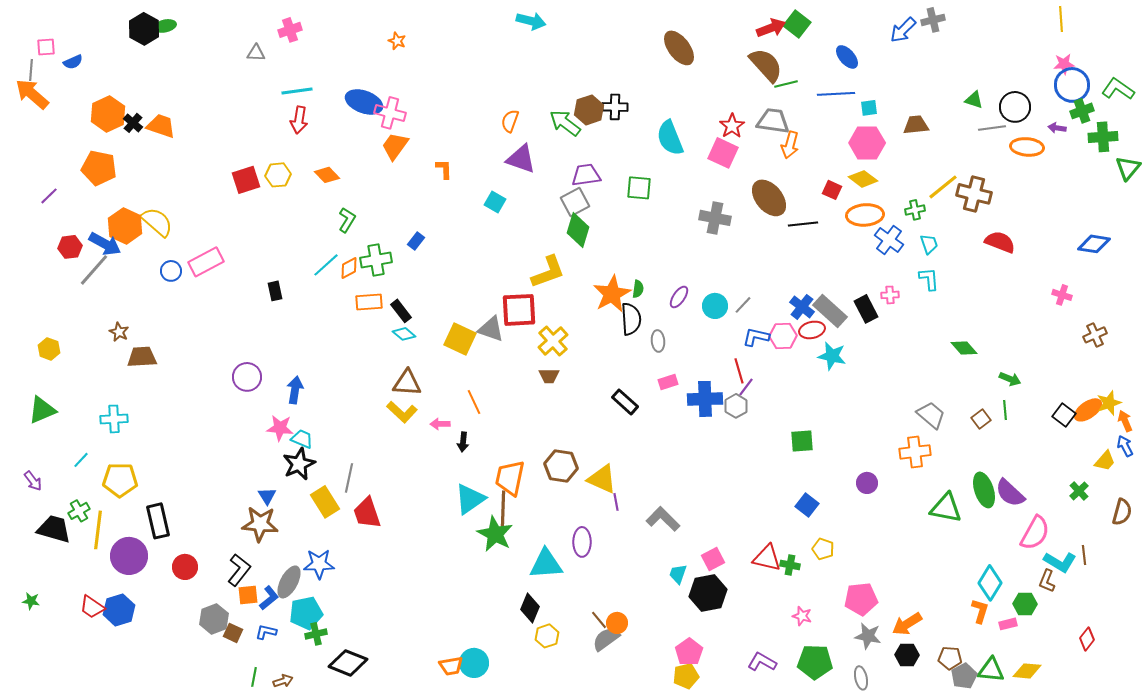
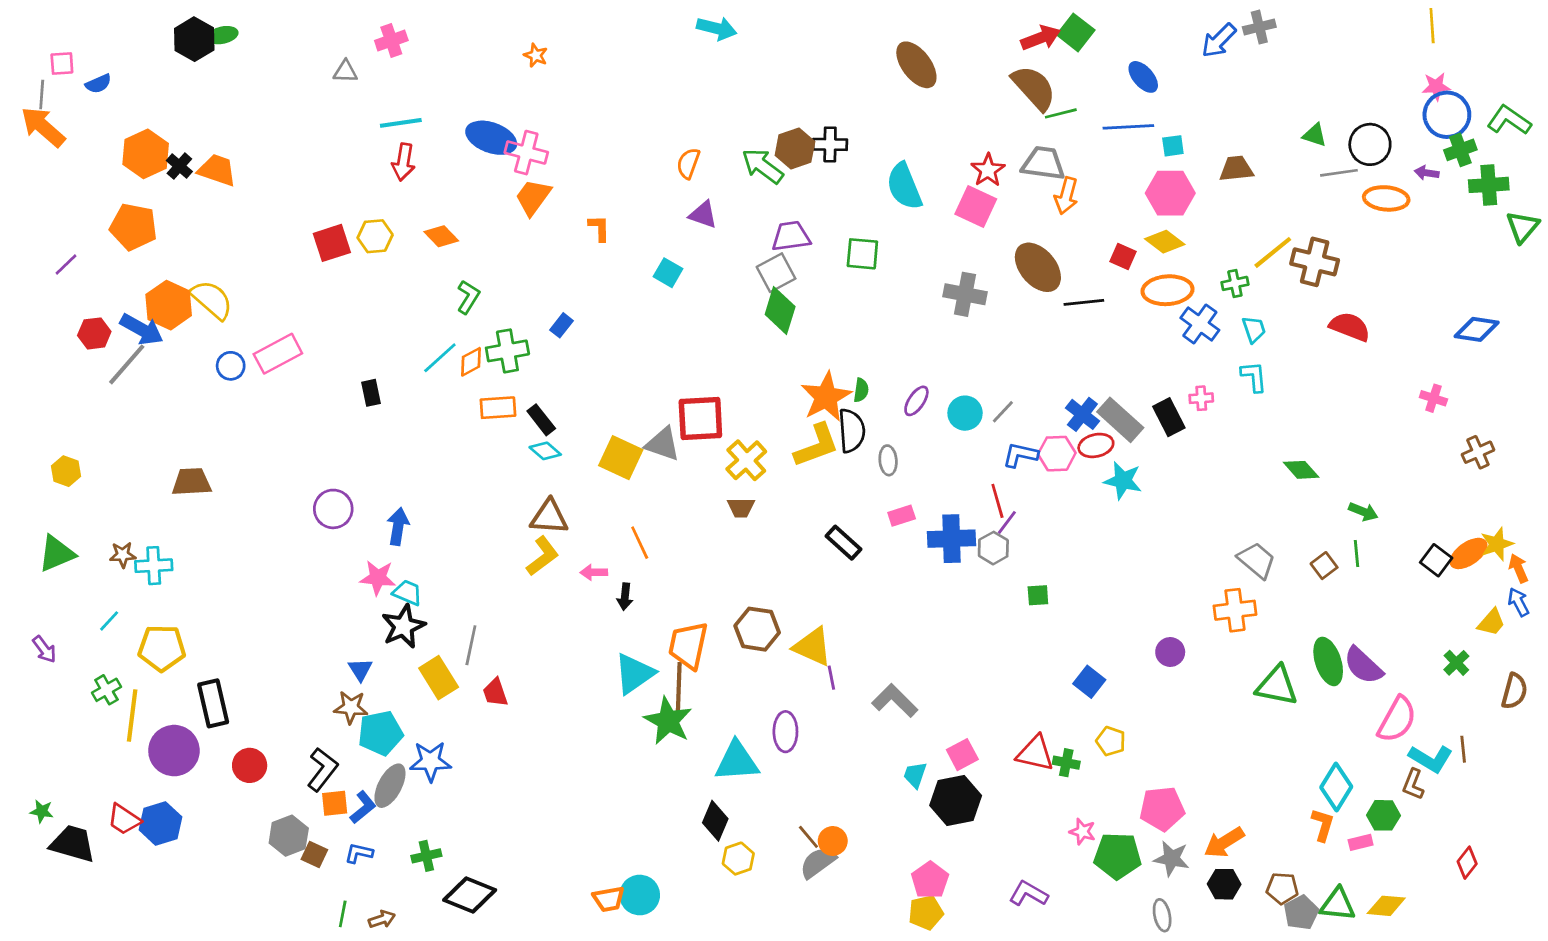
purple triangle: (521, 159) -> (703, 215), size x0.7
yellow L-shape: (548, 272) -> (817, 445), moved
brown star: (119, 332) -> (123, 555), moved, turned -30
yellow L-shape: (402, 412) -> (542, 556), turned -80
green square: (802, 441) -> (1038, 595), moved, size x0.7
red trapezoid: (367, 513) -> (495, 693), size x0.7
brown star: (260, 524) -> (351, 707), size x0.7
black trapezoid: (54, 529) -> (73, 844), moved
cyan pentagon: (306, 613) -> (381, 733), moved
green pentagon: (815, 662) -> (1118, 856), moved

